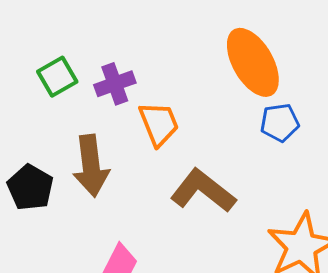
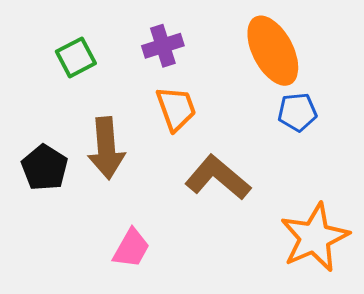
purple cross: (115, 84) -> (163, 46), moved

